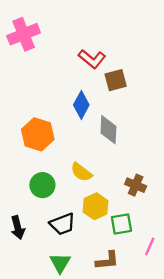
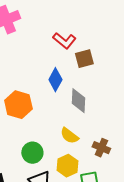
yellow semicircle: (81, 172) -> (69, 136), moved
green circle: (42, 185) -> (32, 153), moved

